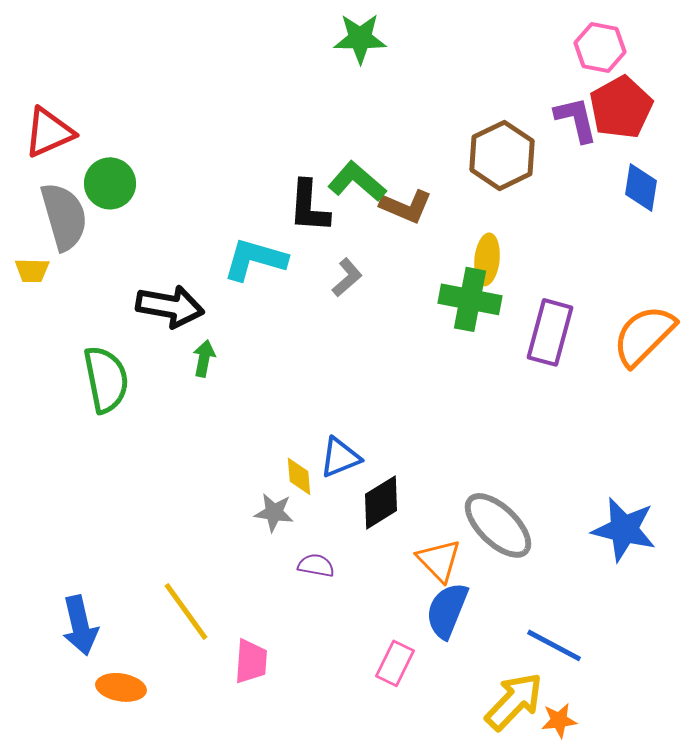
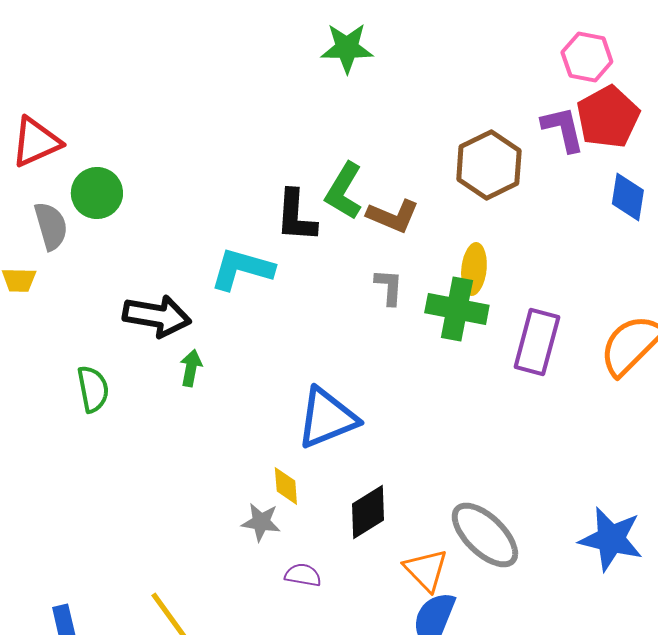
green L-shape: (357, 181) -> (344, 191), turned -100
gray semicircle: (64, 216) -> (51, 226), size x0.7
gray L-shape: (347, 277) -> (389, 287), moved, turned -45
green semicircle: (106, 379) -> (93, 389), size x0.7
blue triangle: (340, 457) -> (327, 418), moved, size x1.5

